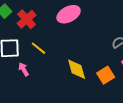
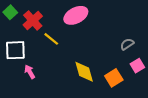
yellow line: (39, 48) -> (51, 39), moved

